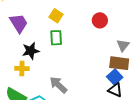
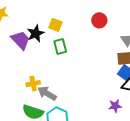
black star: (31, 51) -> (36, 33), moved
gray arrow: (58, 85) -> (47, 93), moved

